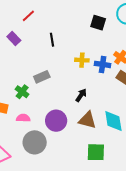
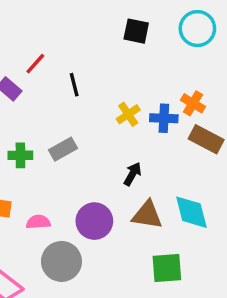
red line: (28, 16) -> (35, 64), moved
black square: (98, 23) -> (136, 31), moved
yellow cross: (82, 60) -> (128, 114), turned -32
green cross: (22, 92) -> (20, 155), moved, turned -32

